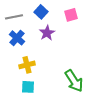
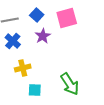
pink square: (71, 15) -> (67, 18), size x1.5
cyan square: (28, 87) -> (35, 90), moved

